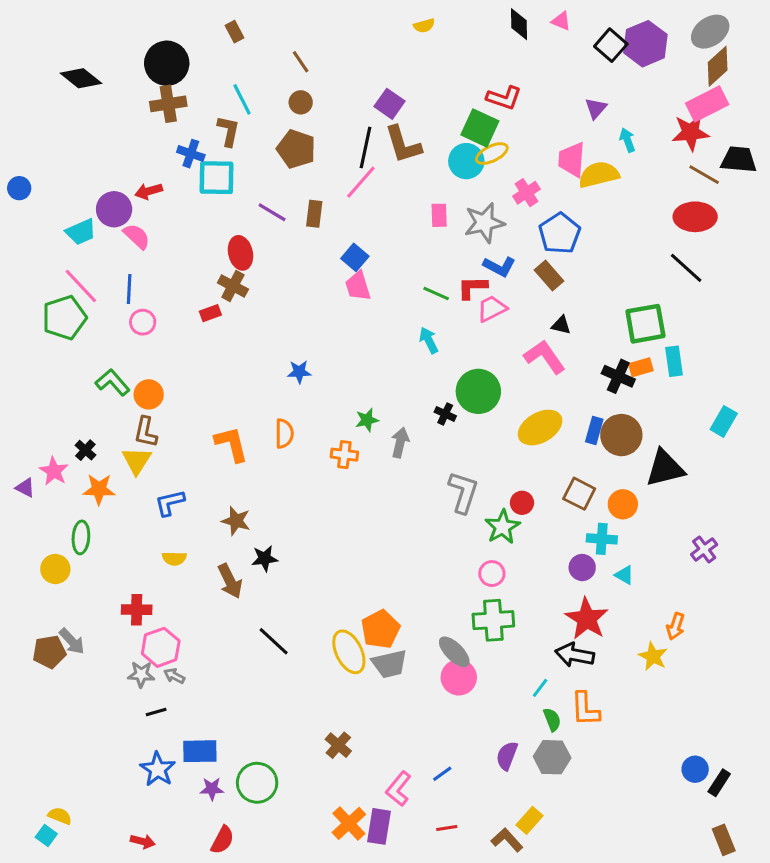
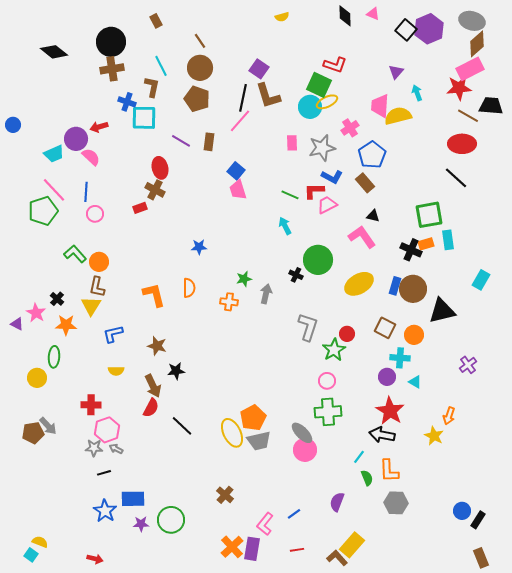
gray ellipse: (710, 32) -> (472, 21), turned 50
brown circle: (301, 102) -> (200, 68), size x1.6
gray hexagon: (552, 757) -> (396, 503), moved
yellow rectangle: (530, 820) -> (352, 545), size x1.4
red semicircle: (222, 840) -> (151, 408), moved

